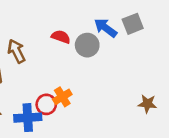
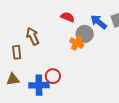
red semicircle: (61, 37) -> (68, 17), moved
orange cross: (62, 97) -> (77, 43), moved, turned -32

